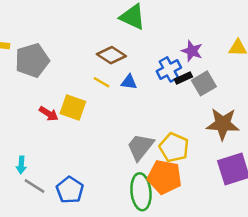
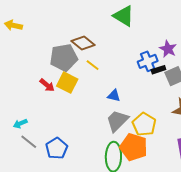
brown diamond: (111, 55) -> (83, 43), moved
gray pentagon: (32, 60) -> (64, 58), moved
blue triangle: (129, 82) -> (114, 96), moved
cyan arrow: (21, 165) -> (20, 124), turned 56

